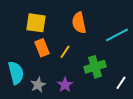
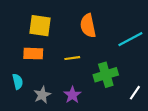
orange rectangle: (42, 48) -> (33, 54), moved, turned -66
yellow line: (65, 52) -> (72, 58), turned 48
cyan semicircle: (16, 73) -> (18, 81), size x0.6

